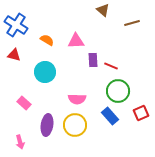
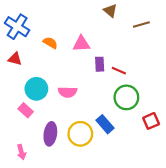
cyan circle: (45, 72) -> (36, 89), moved
pink semicircle: (77, 99) -> (67, 92), moved
blue rectangle: (110, 116) -> (105, 124), moved

